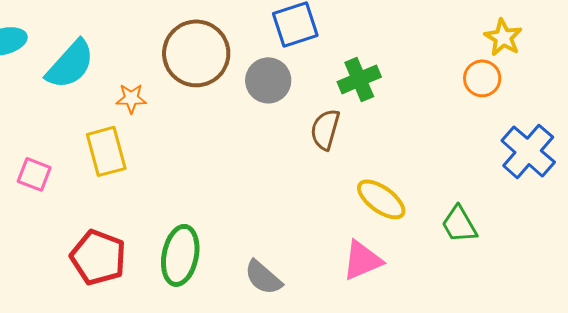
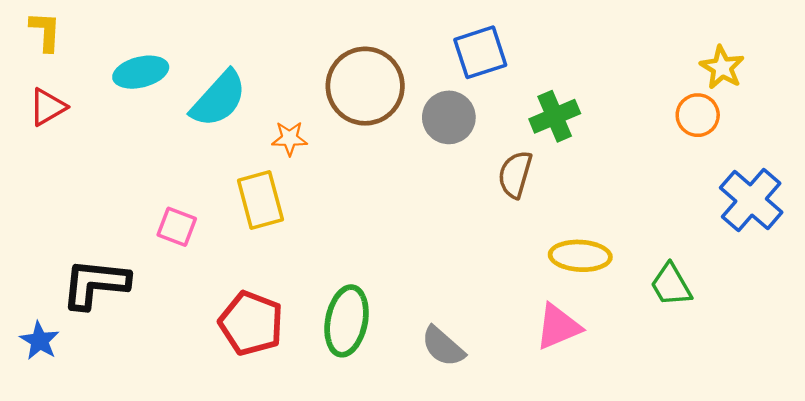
yellow ellipse: (381, 199) -> (580, 256), turned -33

